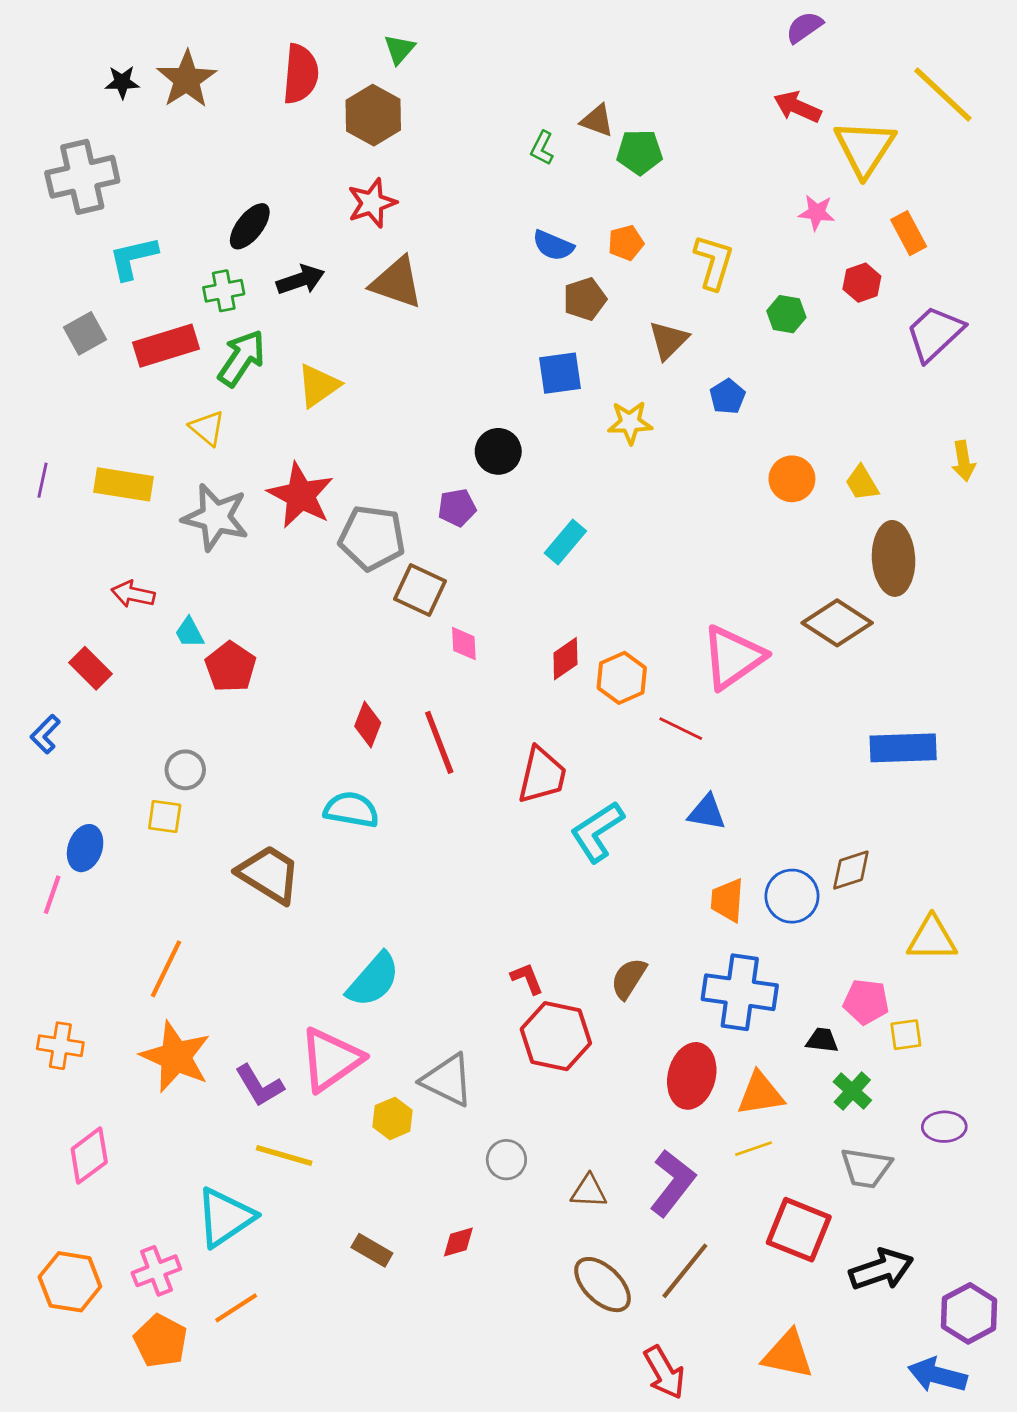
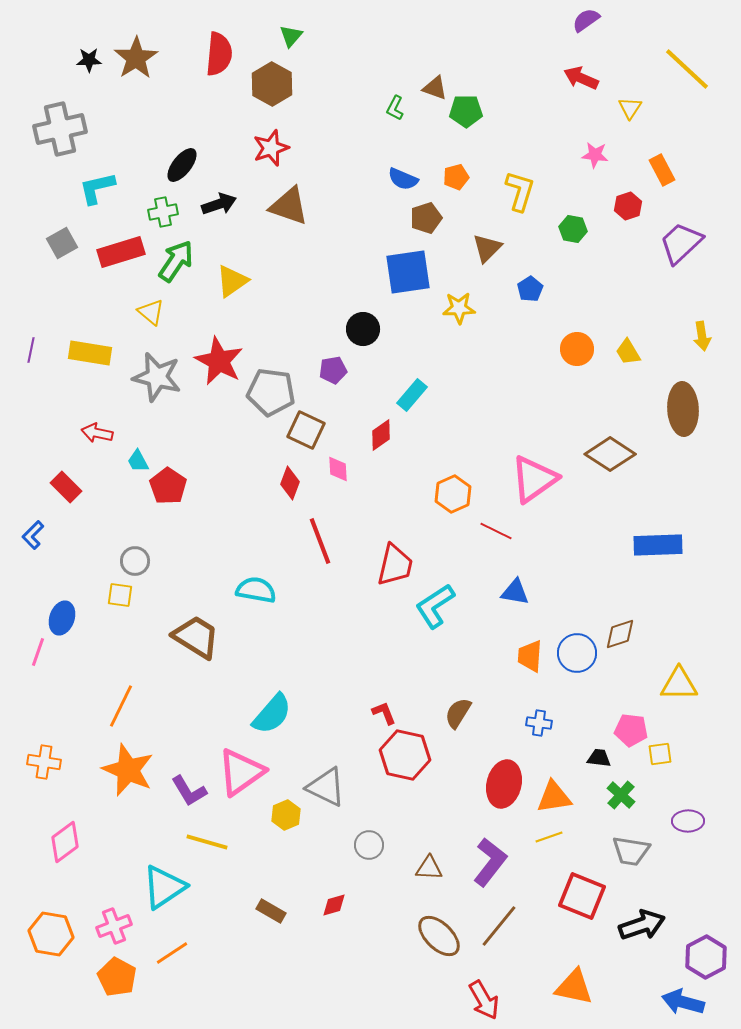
yellow triangle: (865, 148) -> (630, 108), size x0.5
blue square: (560, 373) -> (408, 272), size x1.4
brown ellipse: (894, 558) -> (683, 409), moved
red diamond: (565, 659) -> (381, 435), moved
red diamond: (368, 725) -> (290, 483), moved
blue cross: (740, 992) -> (539, 723), size x0.5

